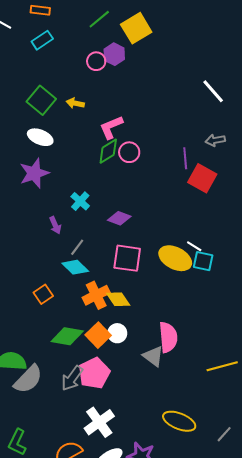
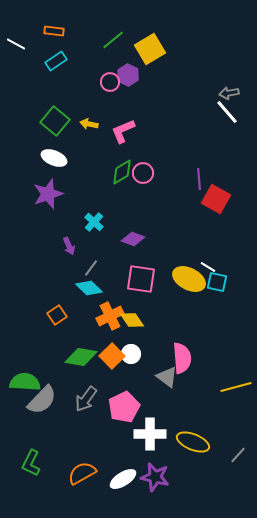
pink L-shape: (111, 127) -> (123, 131), moved
gray arrow: (215, 140) -> (229, 93), moved
pink pentagon: (94, 373) -> (124, 407), moved
white cross: (99, 422) -> (150, 434), moved, turned 36

